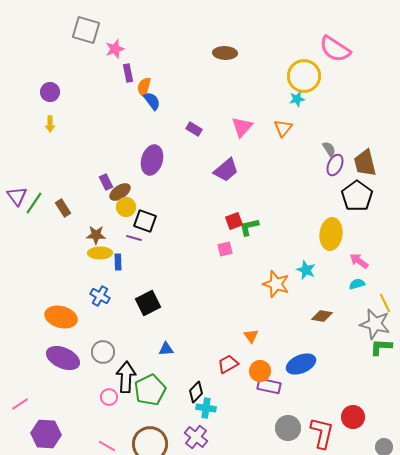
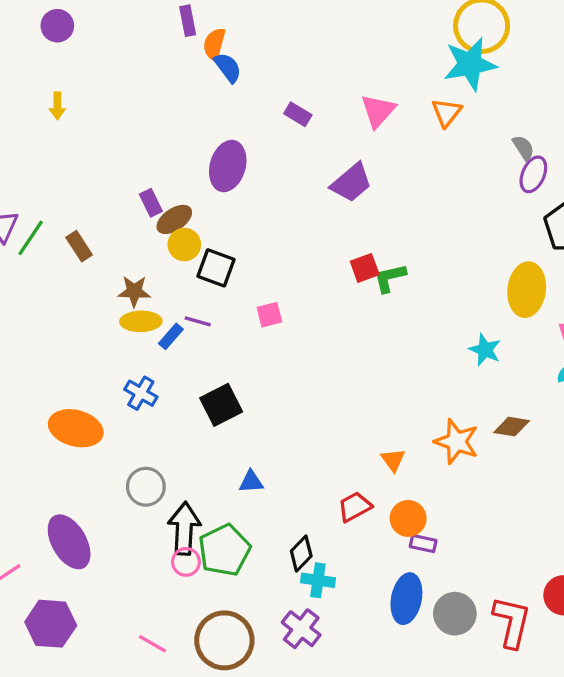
purple circle: (50, 92) -> (57, 26), moved
cyan star: (297, 99) -> (470, 64), size x2.0
purple line: (134, 238) -> (198, 321), moved
pink square: (225, 249) -> (269, 315), moved
blue rectangle: (118, 262) -> (171, 336), turned 42
orange star: (276, 284) -> (457, 442), moved
purple ellipse: (63, 358) -> (69, 542), moved, turned 36
blue ellipse: (301, 364) -> (406, 599), moved, turned -56
purple rectangle: (269, 386) -> (423, 543), size x0.7
pink circle: (109, 397) -> (186, 562), moved

